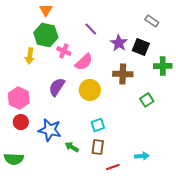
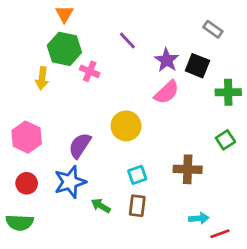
pink semicircle: (84, 62) -> (167, 92), moved
brown cross: (123, 74) -> (188, 169), moved
purple semicircle: (57, 87) -> (80, 146), moved
green square: (147, 100) -> (225, 140), moved
red circle: (21, 122) -> (27, 183), moved
blue star: (50, 130) -> (70, 182), turned -30
red line: (113, 167) -> (220, 234), moved

